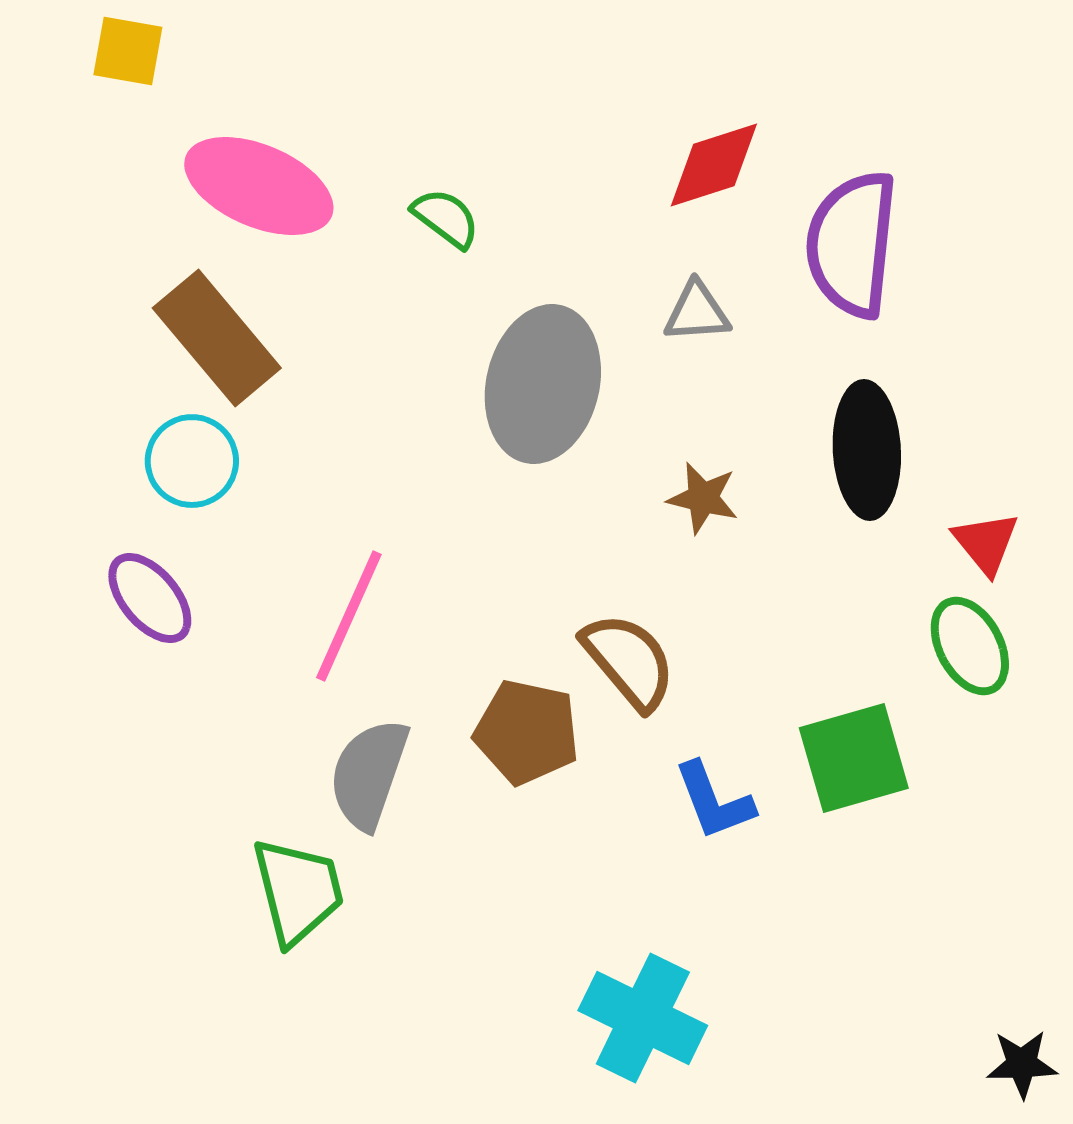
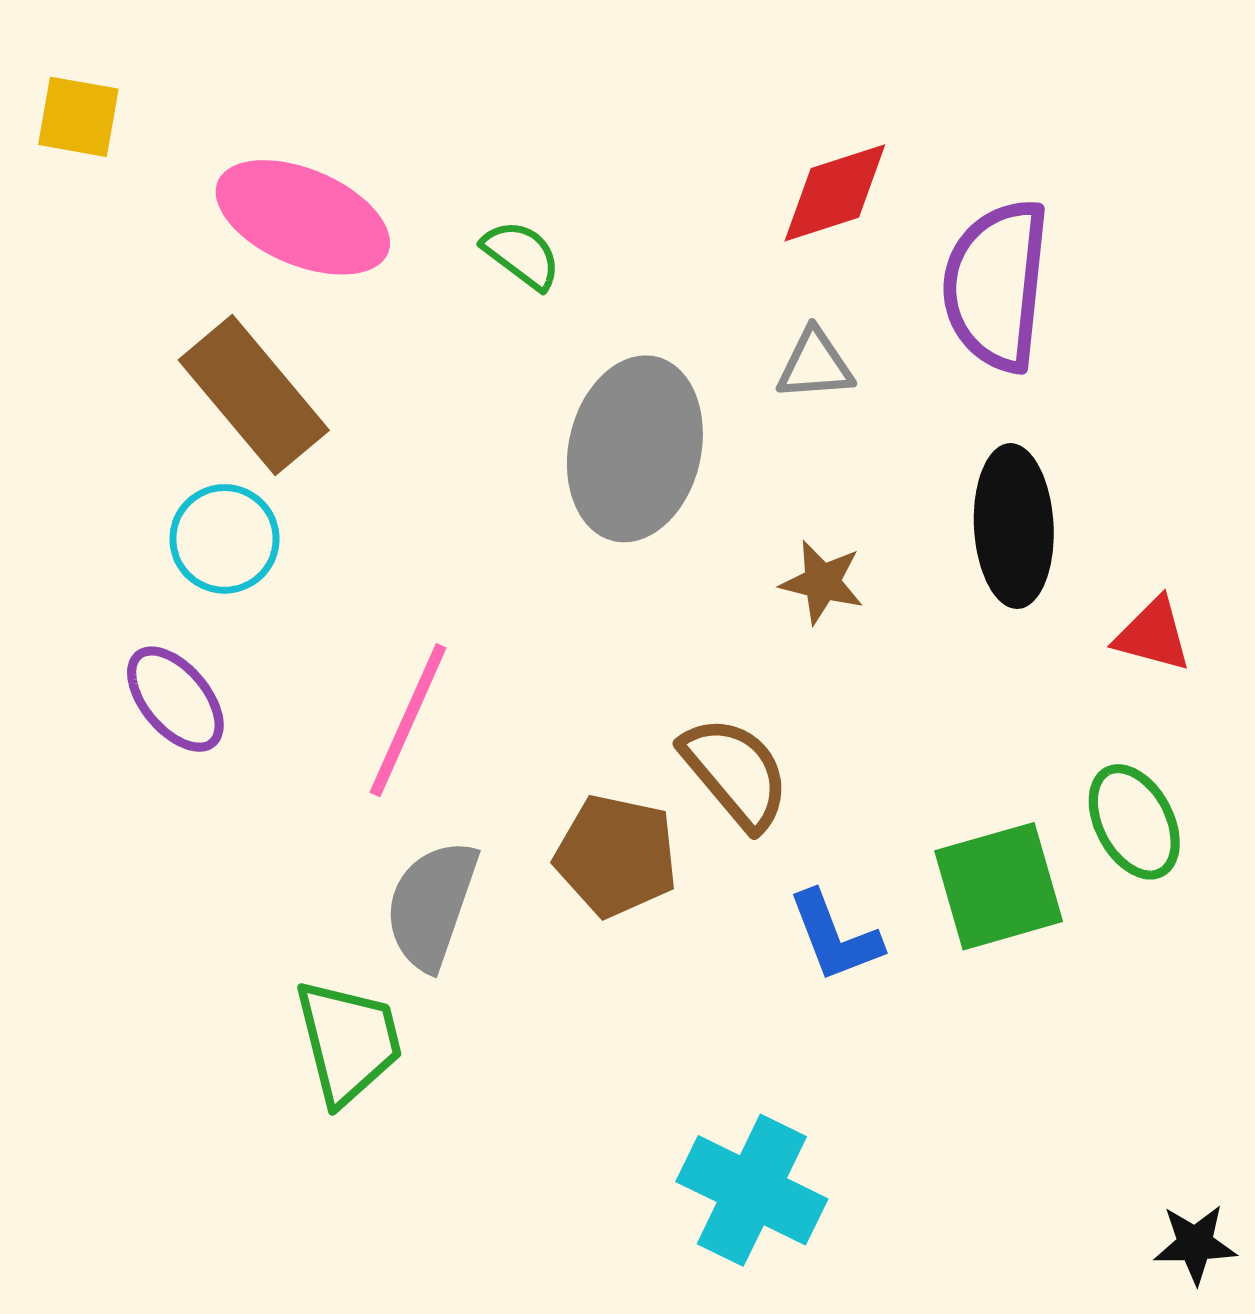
yellow square: (128, 51) -> (78, 117), moved
red triangle: (986, 543) -> (1153, 635), turned -36
green ellipse: (970, 646) -> (1134, 822), moved

